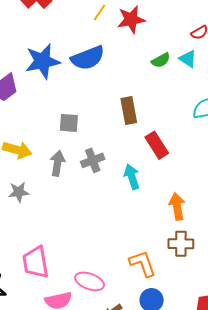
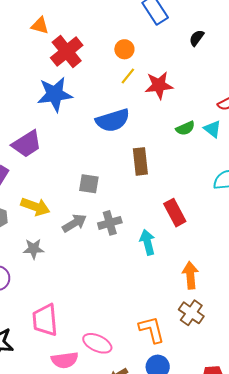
blue star: (42, 61) -> (55, 94), moved
brown rectangle: (129, 110) -> (140, 161), moved
gray arrow: (57, 163) -> (74, 223), turned 45
brown cross: (181, 244) -> (191, 313), turned 30

